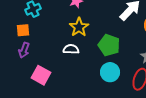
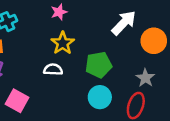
green pentagon: (109, 45) -> (99, 65), turned -30

